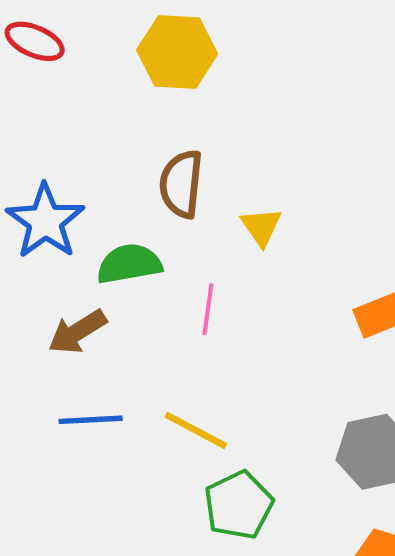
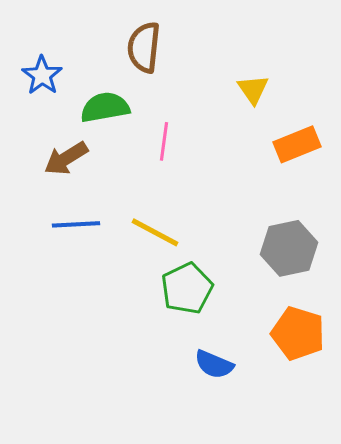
blue star: (45, 221) -> (42, 75), size x0.7
yellow triangle: (261, 227) -> (253, 89), moved

